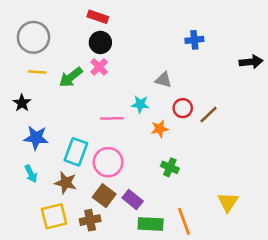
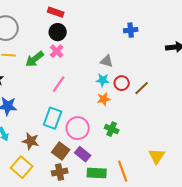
cyan star: (140, 104) -> (103, 80), moved
pink line: (112, 118) -> (59, 84), moved, turned -54
cyan rectangle: (76, 152) -> (53, 118), moved
pink circle: (108, 162) -> (78, 128), moved
yellow square: (54, 216) -> (22, 167), turned -35
brown cross: (90, 220) -> (60, 172), moved

